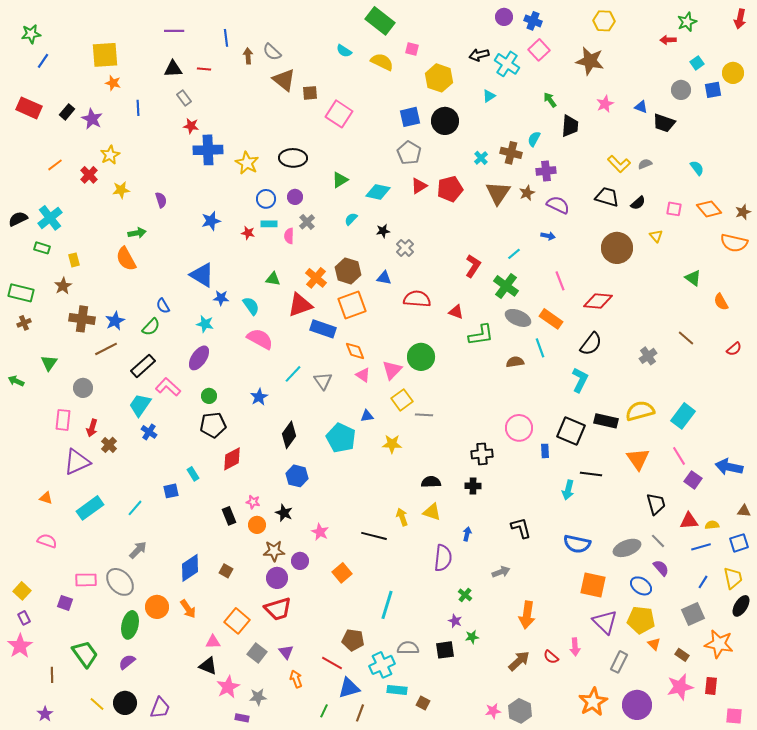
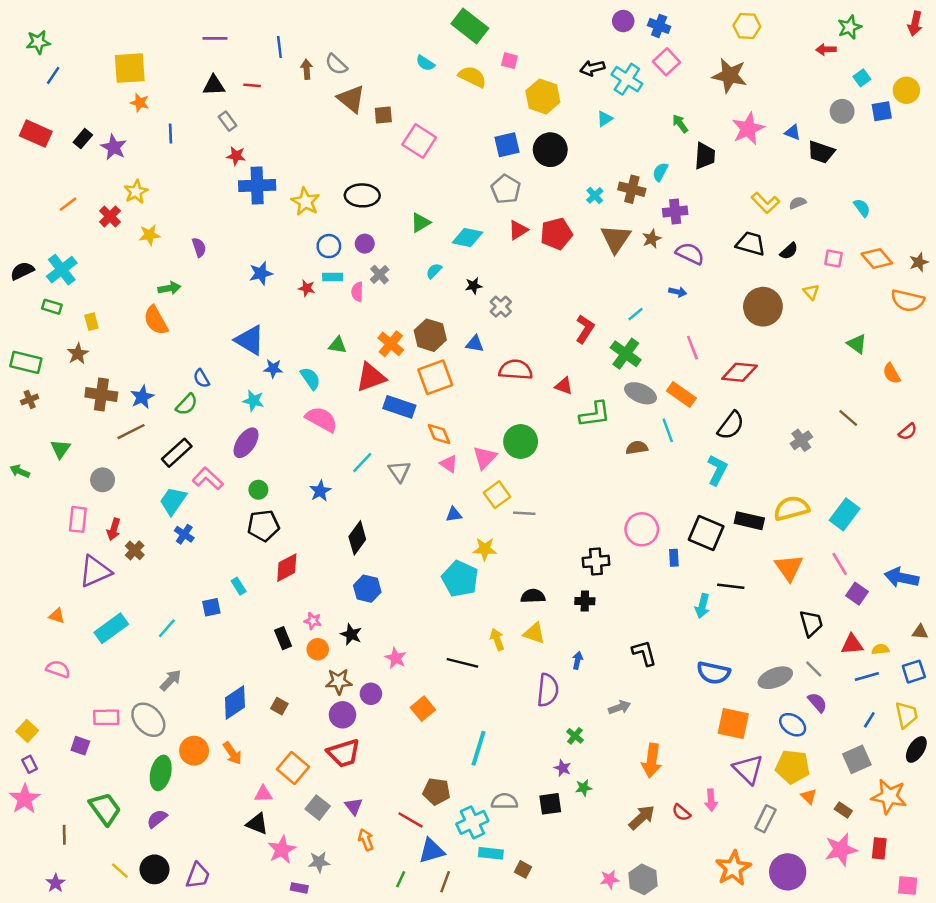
pink star: (605, 104) -> (748, 129), size x1.5
cyan pentagon: (341, 438) -> (460, 579), moved

